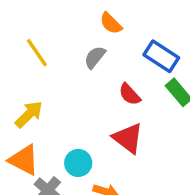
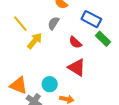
yellow arrow: (29, 114) -> (35, 41), moved

